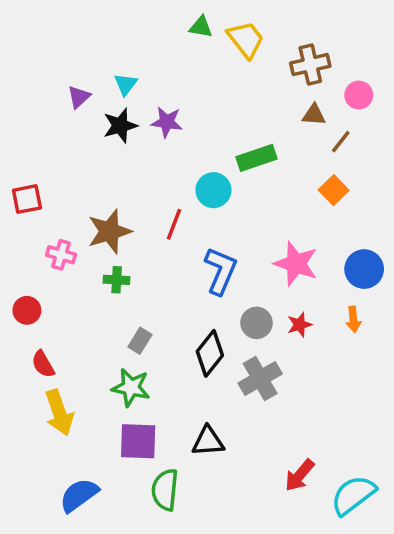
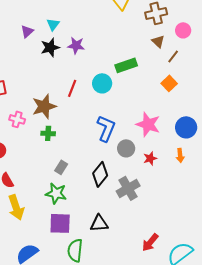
brown triangle: (314, 115) -> (158, 41), turned 40
red line: (174, 224) -> (72, 88), moved
gray circle: (256, 323) -> (126, 148), moved

